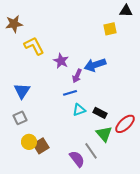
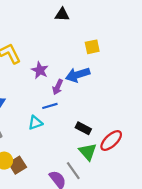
black triangle: (126, 11) -> (62, 14), moved
yellow square: (110, 29) -> (92, 47), moved
cyan triangle: (79, 110) -> (35, 123), moved

